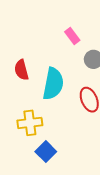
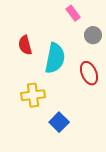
blue square: (46, 152) -> (59, 122), moved

